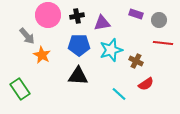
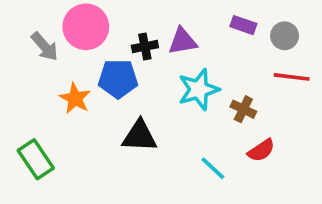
black cross: (77, 16) -> (145, 47), moved
gray arrow: (27, 36) -> (45, 47), moved
blue pentagon: (79, 45) -> (118, 79), moved

